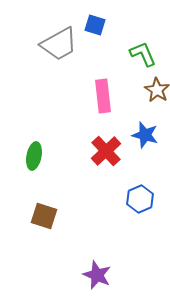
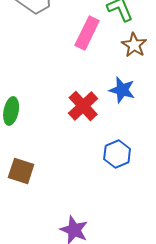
pink rectangle: (103, 96) -> (87, 33), moved, turned 32

